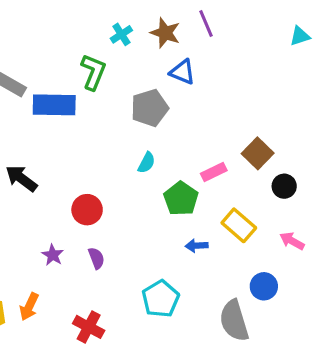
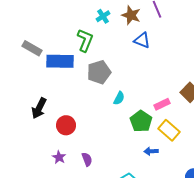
gray pentagon: (150, 108) -> (99, 72), moved
black arrow: (21, 178) -> (39, 108), turned -100
red circle: (87, 210) -> (66, 125), moved
yellow rectangle: (239, 225) -> (169, 130), moved

